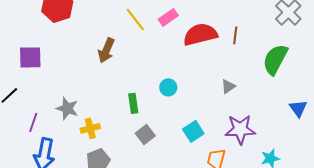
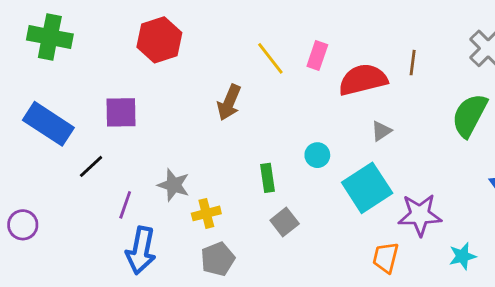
pink rectangle: (168, 17) -> (317, 55), turned -36
brown line: (235, 35) -> (413, 63), moved
gray triangle: (228, 86) -> (381, 131), moved
cyan square: (193, 131) -> (367, 188), moved, size x1.6

